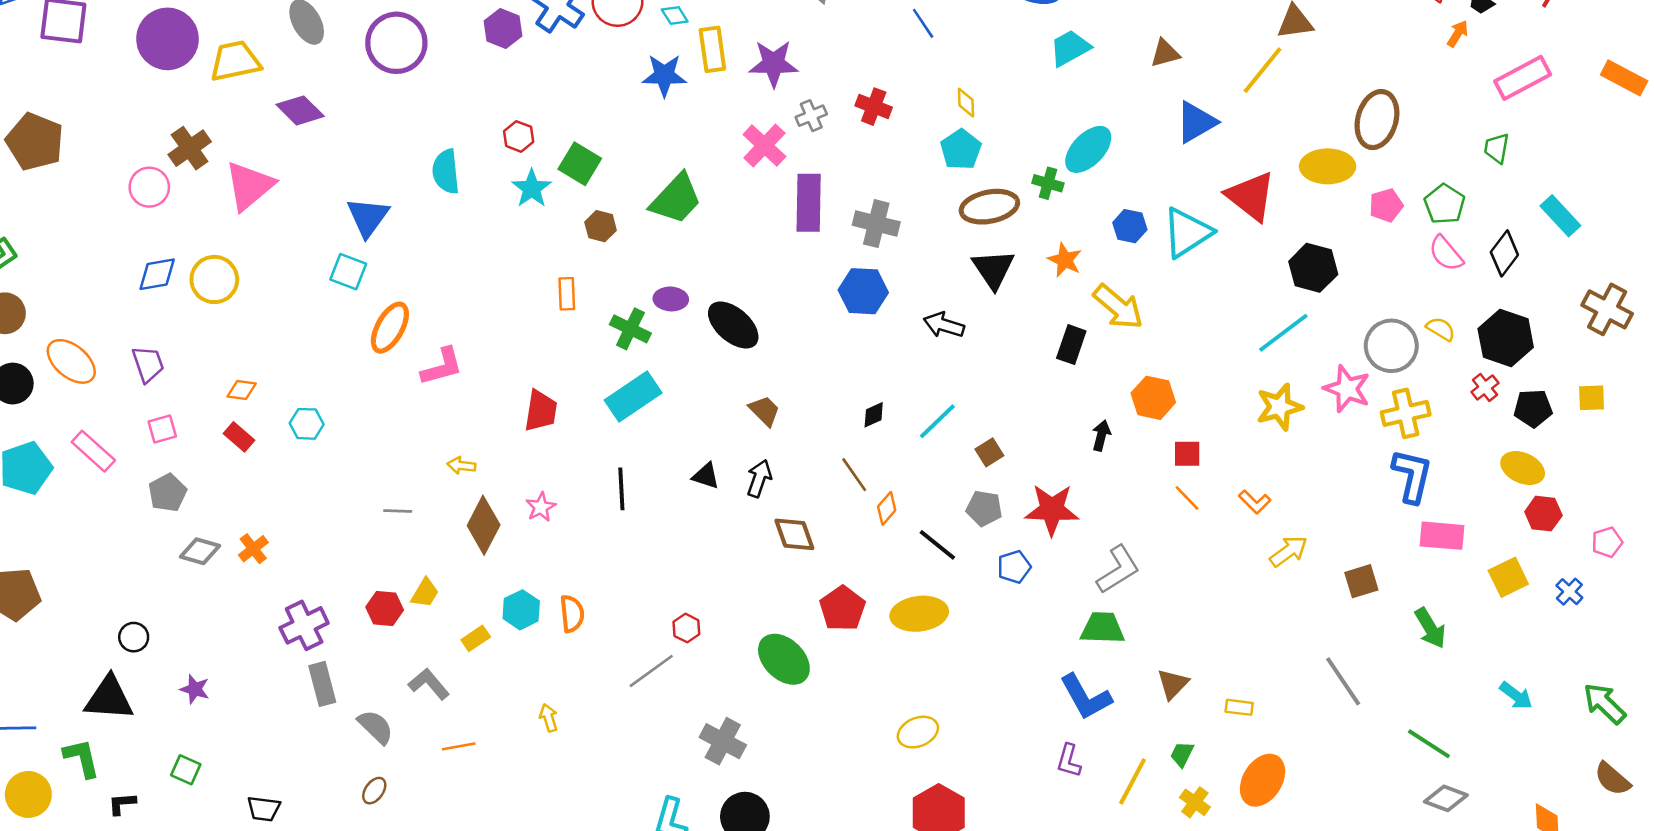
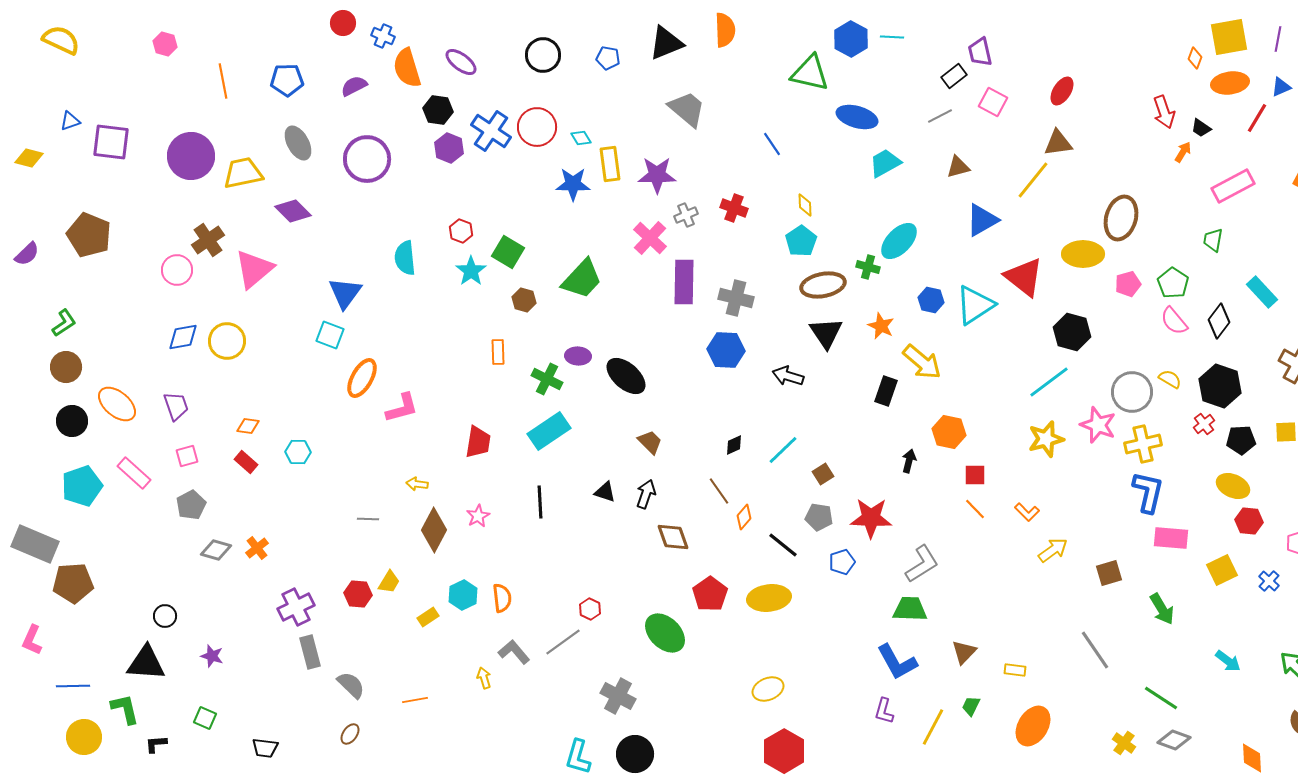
gray L-shape: (429, 684) -> (514, 652), moved
yellow cross: (1195, 802) -> (1124, 743), moved

